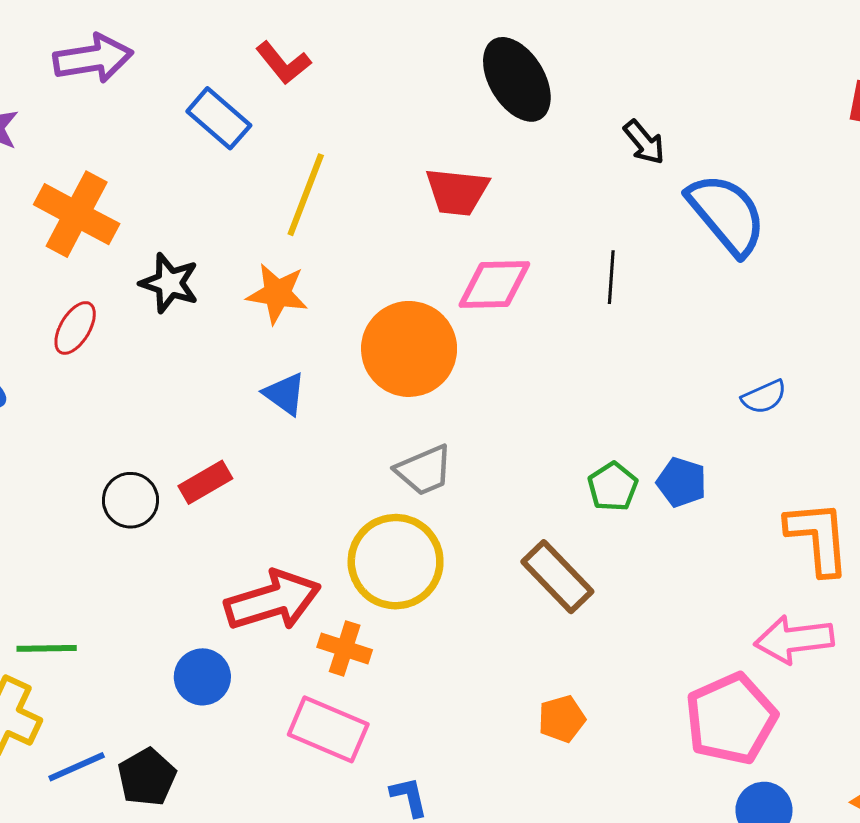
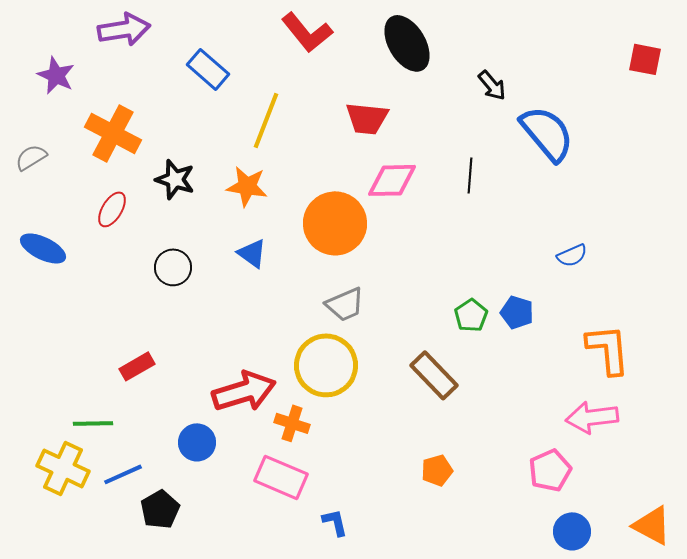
red L-shape: (283, 63) -> (307, 32), moved, size x1.4
red rectangle: (205, 482) -> (137, 366), moved
black circle: (130, 500) -> (173, 267), moved
pink pentagon: (731, 719) -> (550, 470), size x0.7
blue line: (77, 767) -> (123, 474), moved

